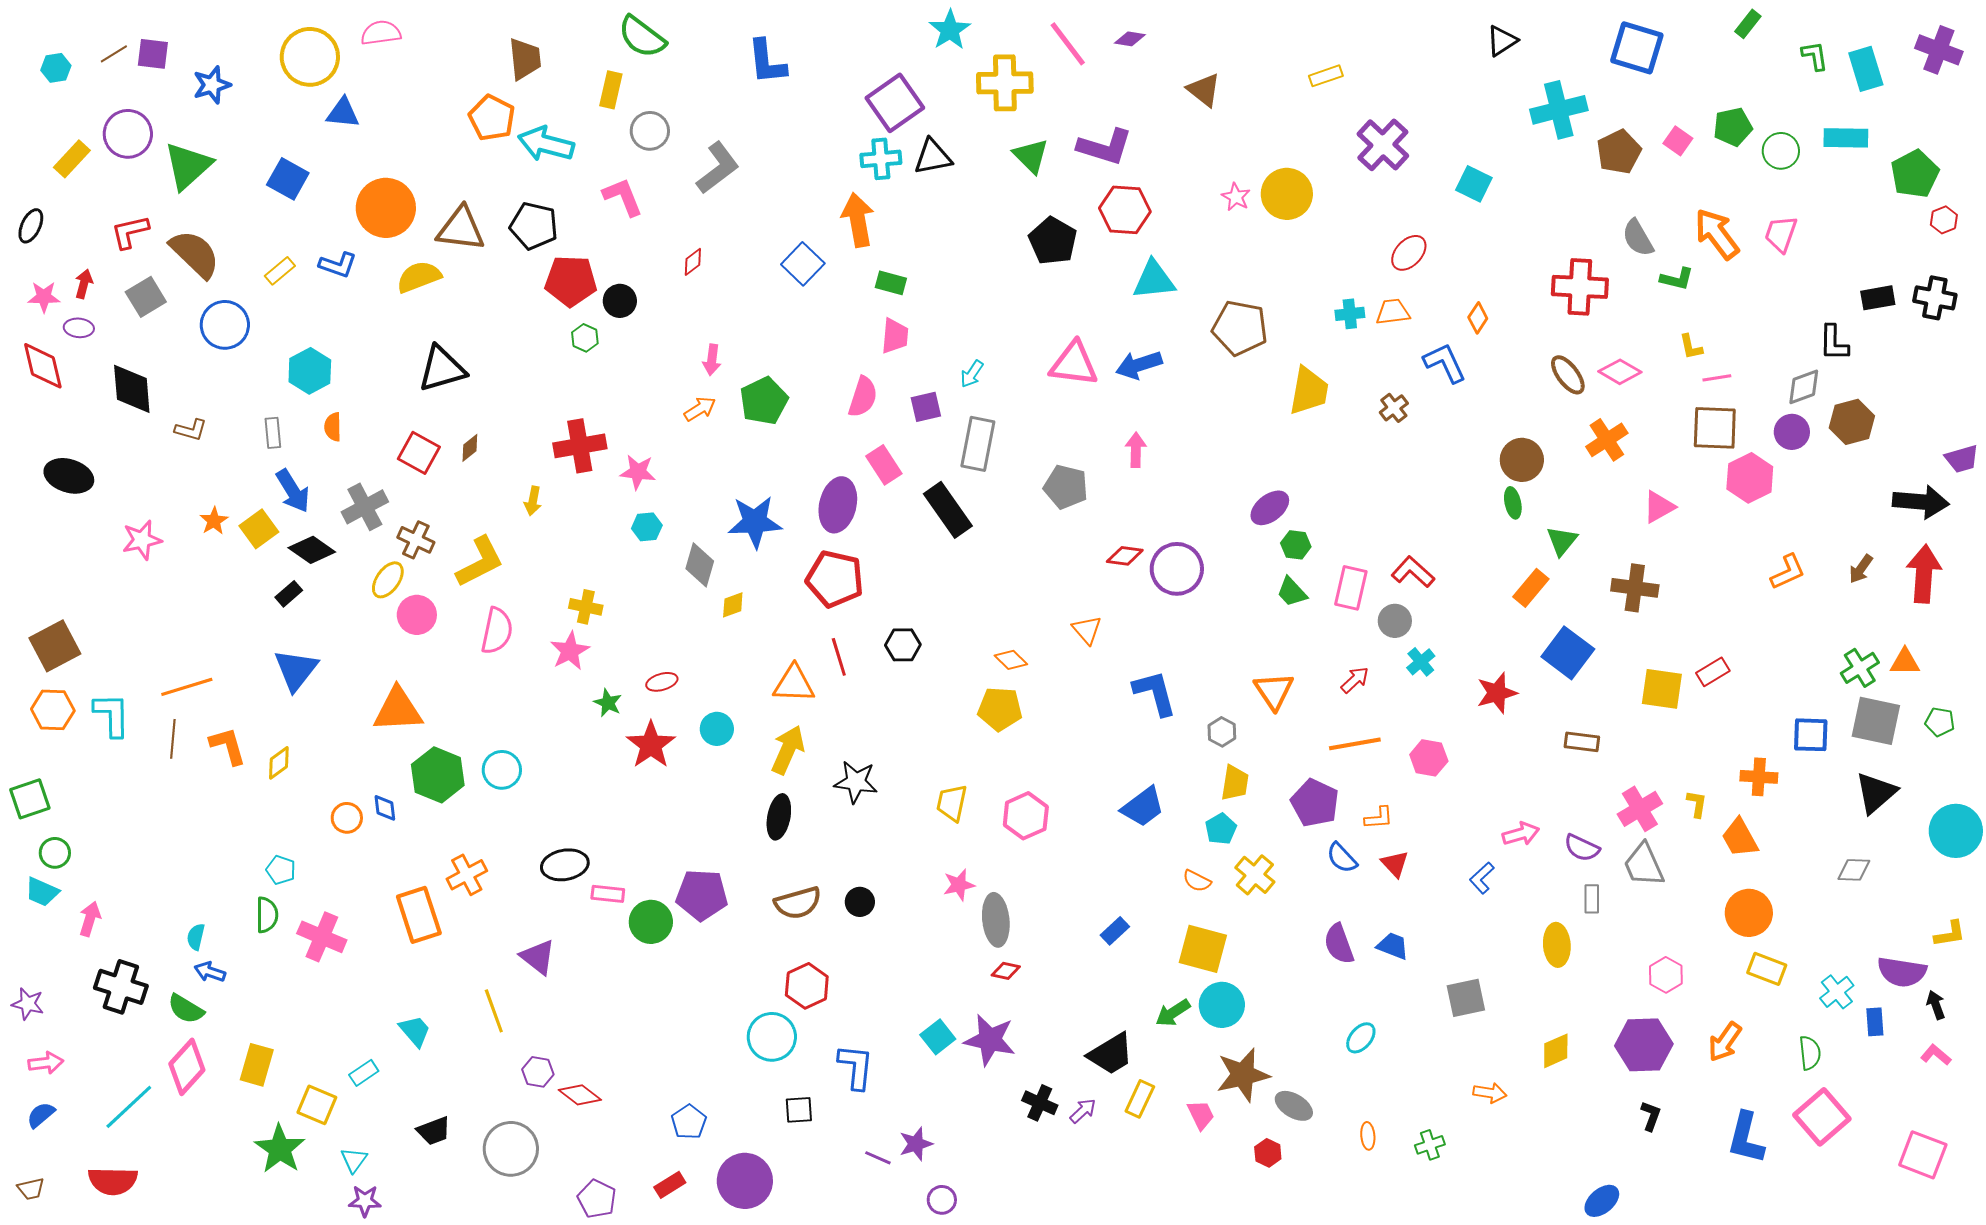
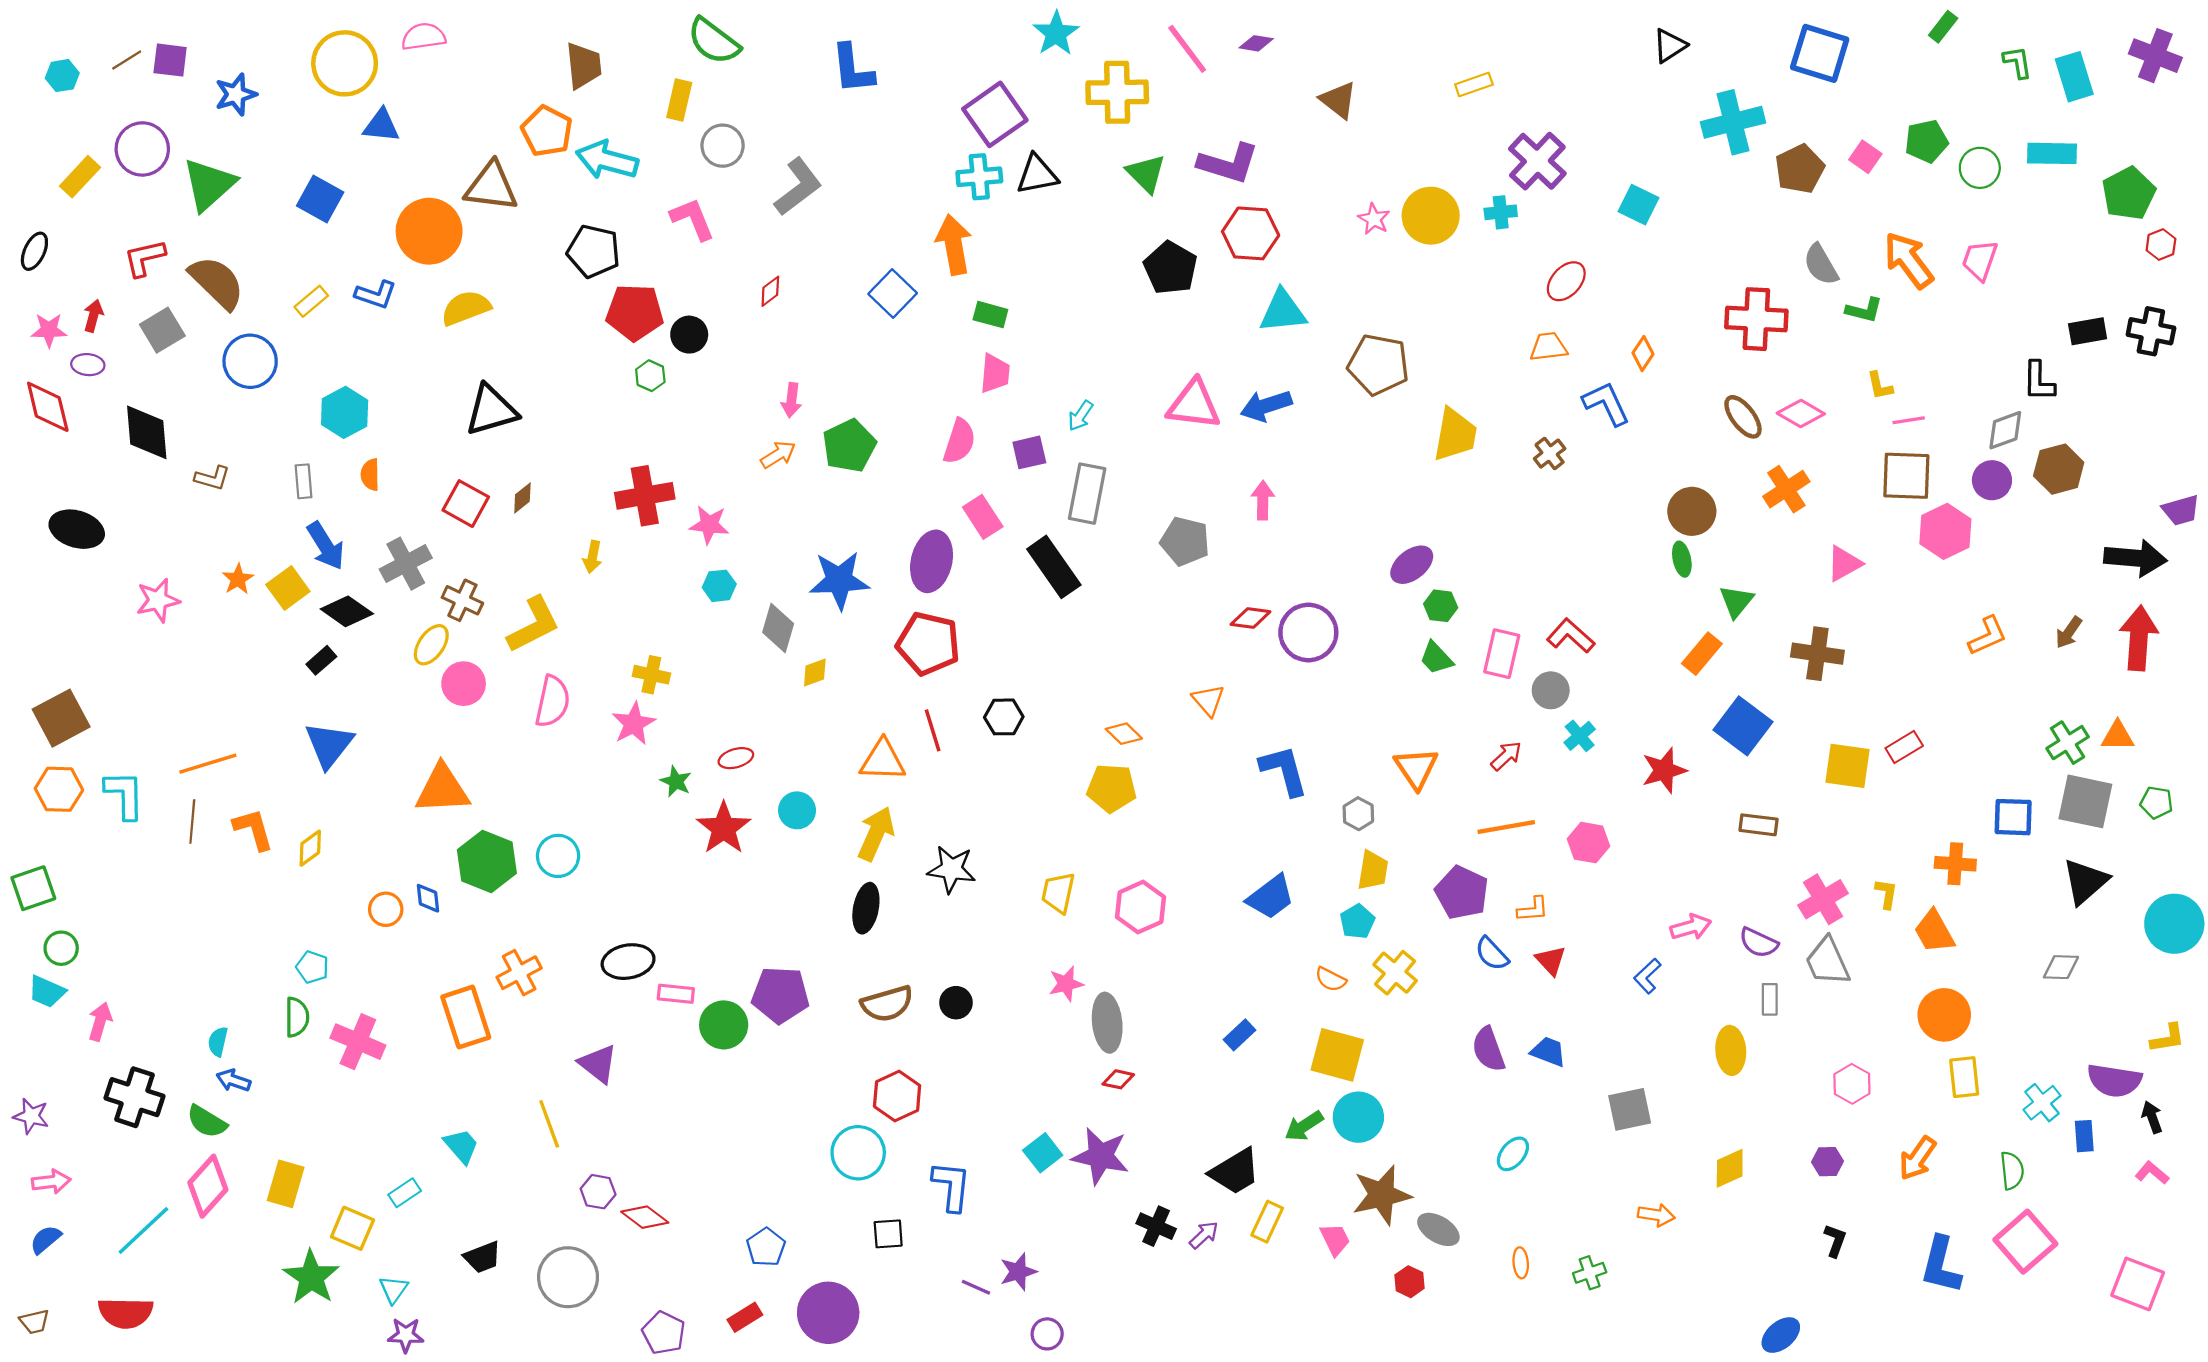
brown triangle: (461, 229) -> (491, 187), moved
cyan cross: (1350, 314) -> (1501, 212), moved
yellow rectangle: (1767, 969) -> (1964, 1077), turned 63
purple hexagon: (1644, 1045) -> (1827, 1162), size x0.5

